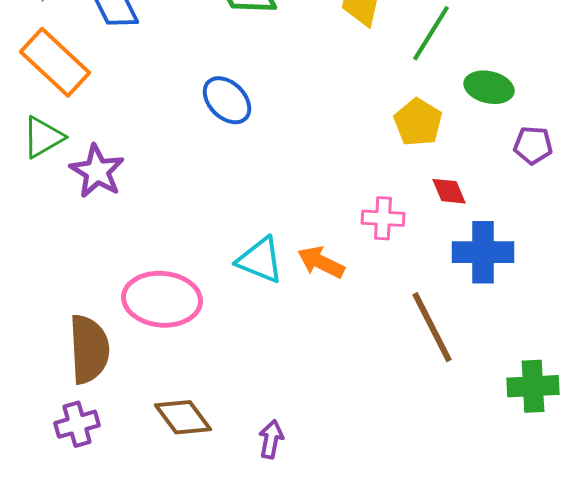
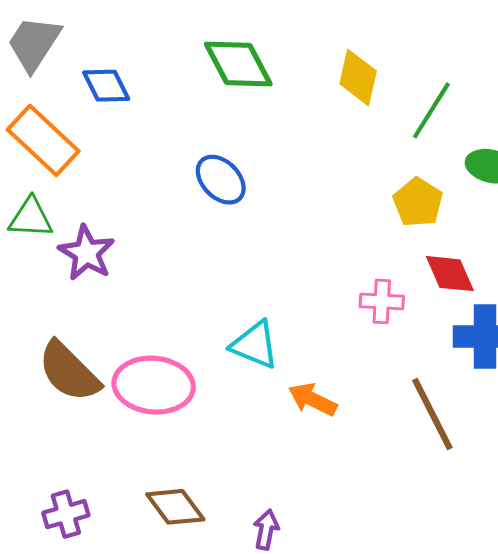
green triangle: (43, 137) -> (31, 218), turned 33
red diamond: (449, 191) -> (450, 274), size x1.4
orange arrow: (321, 262) -> (313, 400), moved
brown semicircle: (89, 349) -> (69, 372), moved, turned 138

